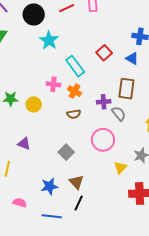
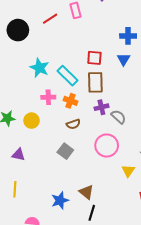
cyan star: (49, 40) -> (39, 68), moved
red square: (104, 53) -> (94, 58), turned -35
blue triangle: (132, 58) -> (124, 59), turned 40
brown rectangle: (126, 89) -> (95, 82), moved
purple triangle: (24, 144) -> (18, 155), moved
gray square: (66, 152) -> (65, 151), moved

